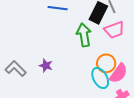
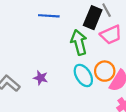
cyan ellipse: (100, 78) -> (83, 75), moved

